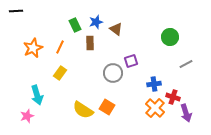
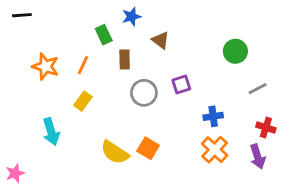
blue star: (96, 22) -> (131, 17), moved
orange star: (33, 48) -> (46, 66), turned -30
gray circle: (113, 73) -> (144, 93), moved
red cross: (173, 97) -> (266, 127), moved
pink star: (27, 116) -> (15, 173), moved

